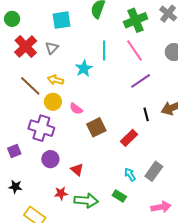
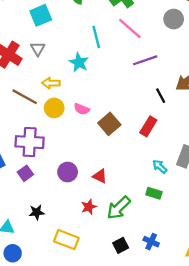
purple line: (141, 81) -> (145, 60), turned 30
purple cross: (41, 128) -> (30, 142), moved
green arrow: (86, 201) -> (119, 208), turned 145

